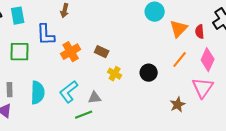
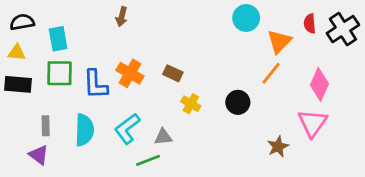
cyan rectangle: (18, 16) -> (58, 39), moved
red semicircle: (200, 32) -> (310, 24), moved
blue L-shape: (46, 35) -> (95, 84), moved
orange cross: (71, 52) -> (130, 73), turned -30
orange line: (180, 60) -> (271, 73), moved

